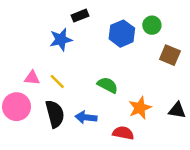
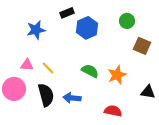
blue hexagon: (122, 34) -> (87, 28), moved
blue star: (61, 40) -> (36, 30), moved
orange star: (140, 108) -> (117, 75), moved
red semicircle: (123, 133) -> (113, 111), moved

